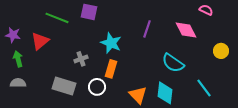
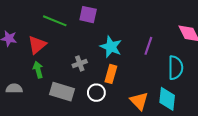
purple line: (147, 29) -> (148, 46), moved
green arrow: (18, 59) -> (38, 70), moved
cyan semicircle: (173, 63) -> (175, 68), turned -125

